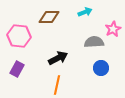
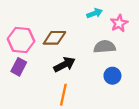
brown diamond: (49, 17) -> (54, 38), moved
pink star: (113, 29) -> (119, 23), moved
purple rectangle: (17, 69) -> (19, 67), moved

